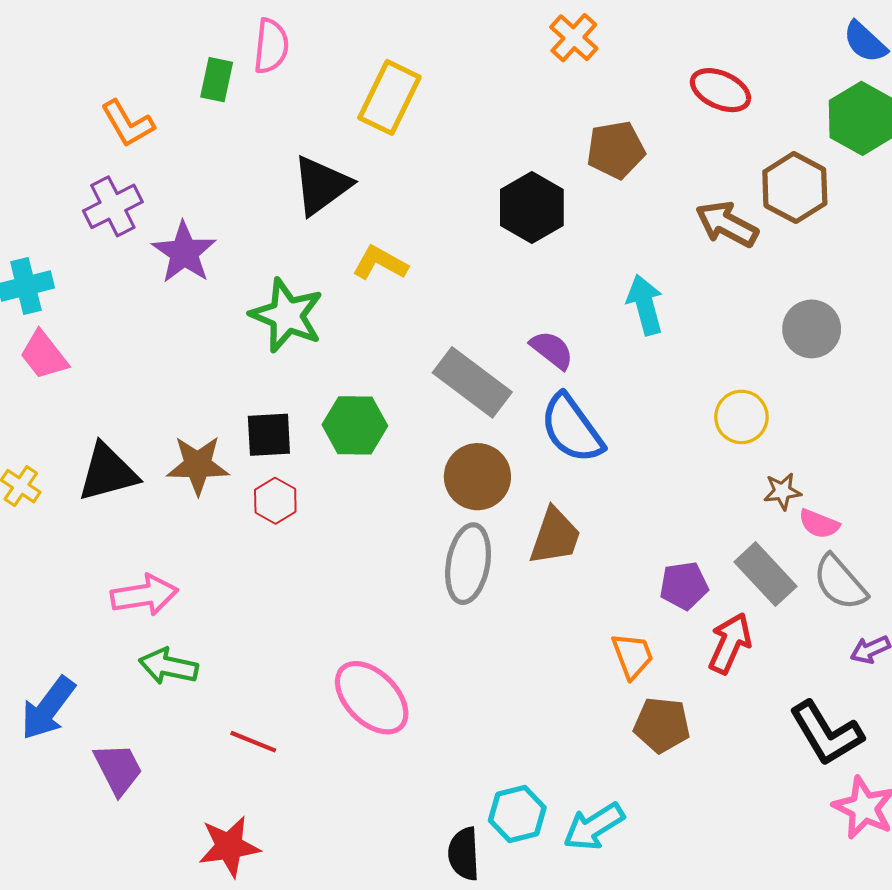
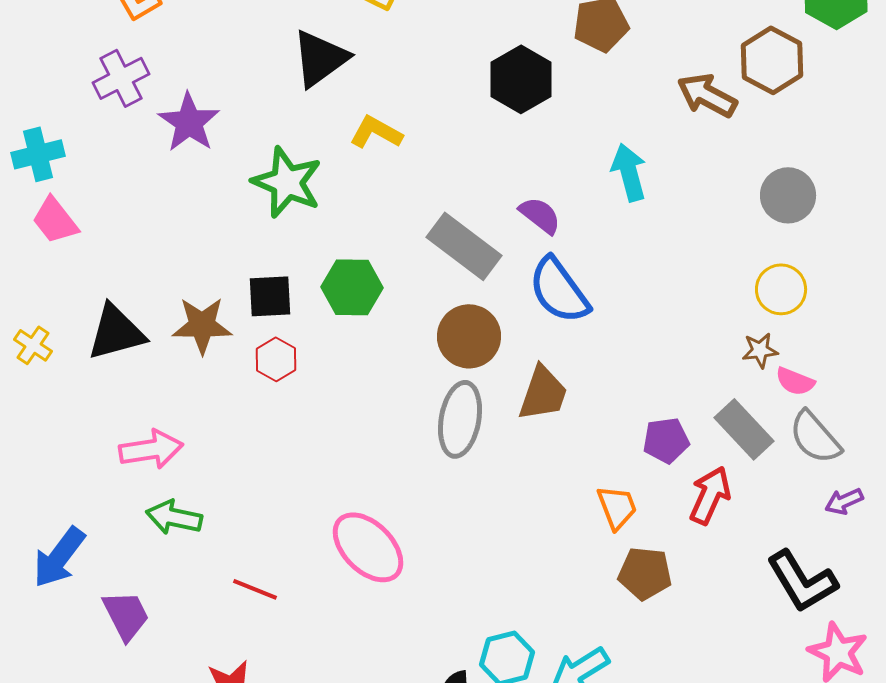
yellow circle: (741, 417) -> (781, 289), moved

